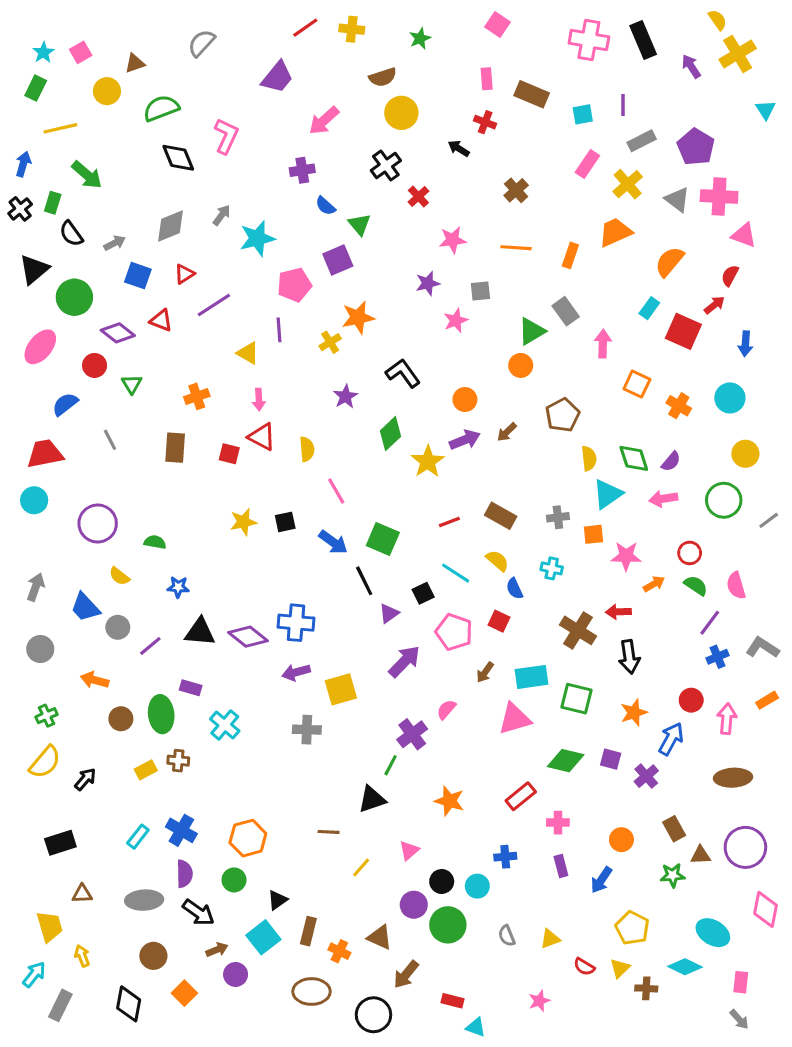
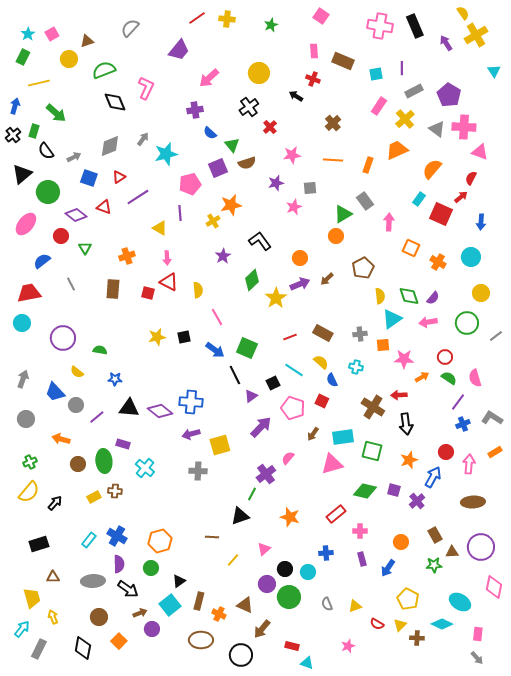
brown semicircle: (383, 77) -> (247, 163), moved

